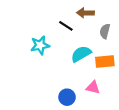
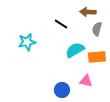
brown arrow: (85, 13) -> (88, 12), moved
cyan star: (40, 45) -> (27, 42), moved

